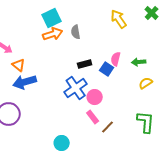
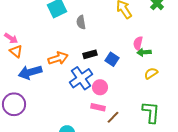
orange arrow: (53, 34) -> (58, 58), moved
pink semicircle: (116, 59) -> (138, 43), moved
orange triangle: (19, 65) -> (16, 51), moved
pink rectangle: (93, 117) -> (98, 107), turned -40

